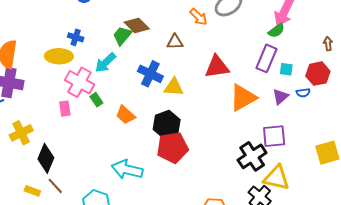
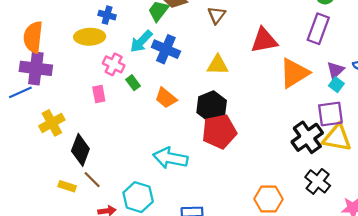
brown triangle: (175, 42) -> (217, 15), turned -48
cyan square: (286, 69) -> (336, 85), moved, turned 32
blue cross: (150, 74) -> (166, 49), moved
pink cross: (80, 82) -> (114, 64), size x0.7
yellow triangle: (276, 178) -> (337, 138), moved

